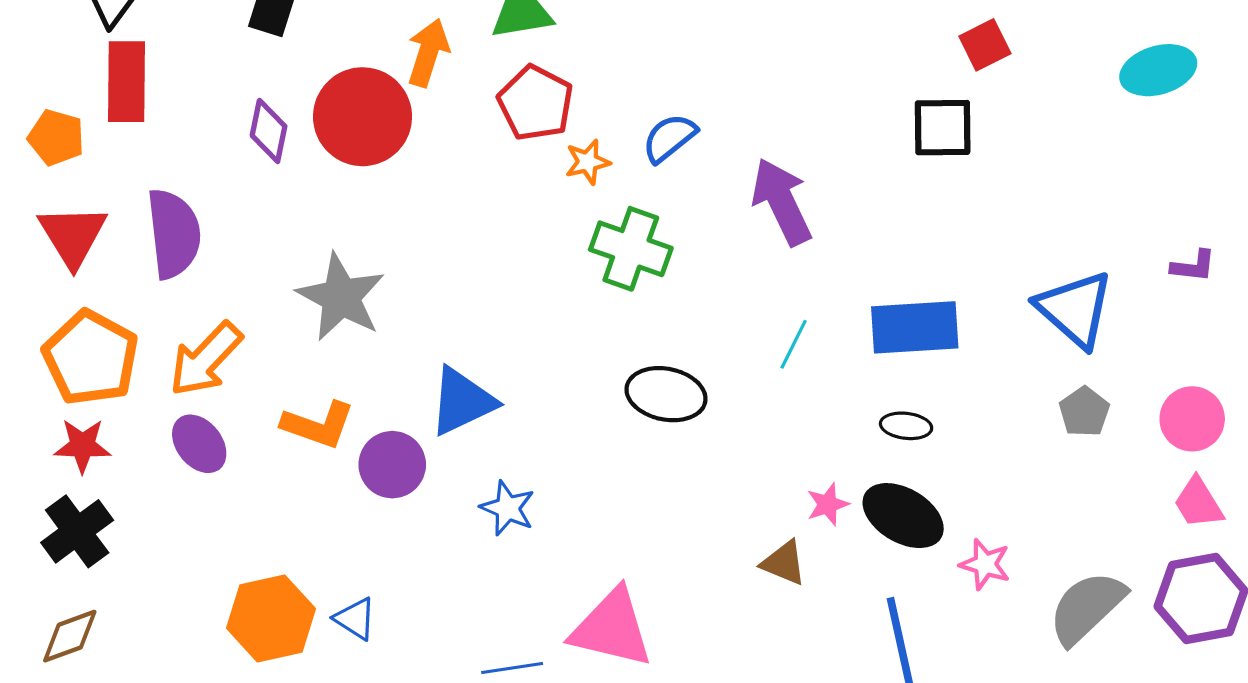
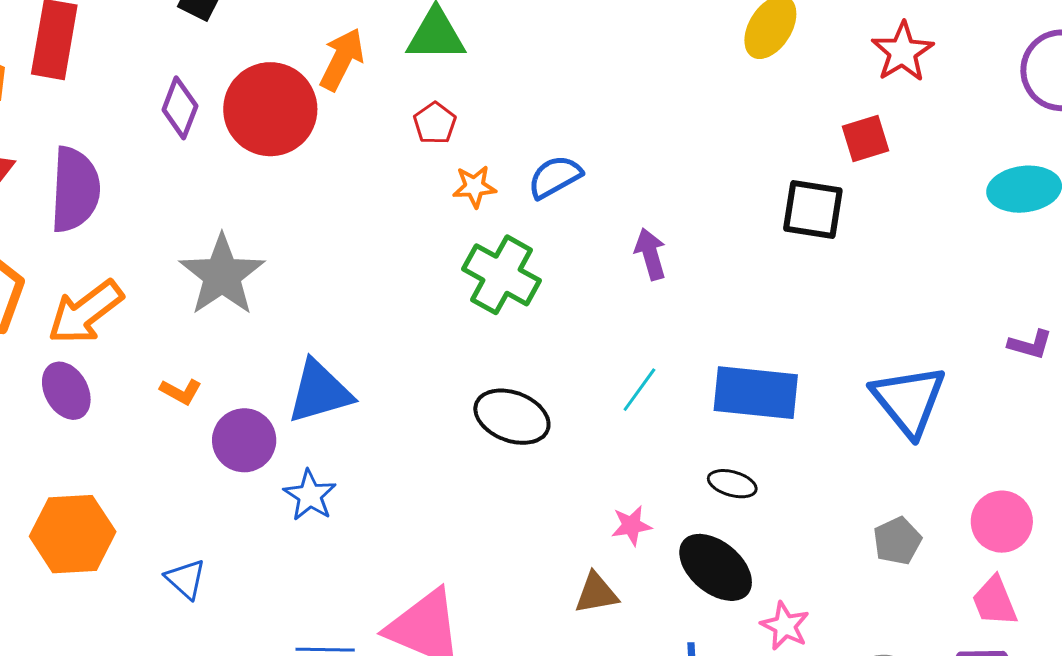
red pentagon: (535, 103) -> (435, 123), size x0.6
purple arrow: (782, 202) -> (650, 254), size x0.6
purple L-shape: (1193, 266) -> (1030, 345), moved
gray pentagon: (1084, 412) -> (897, 541), moved
orange L-shape: (318, 425) -> (181, 391), size x0.6
pink star: (828, 504) -> (631, 526), moved
blue star: (508, 508) -> (310, 495), moved
brown triangle: (784, 563) -> (596, 593), turned -42
orange hexagon: (271, 618) -> (73, 534), moved

